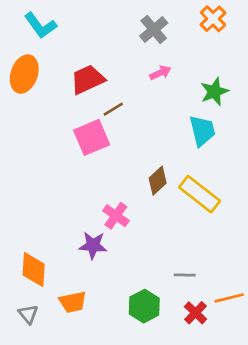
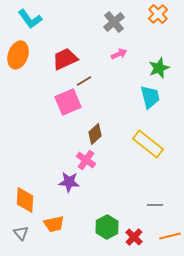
brown diamond: (158, 181) -> (95, 134), moved
gray line: (185, 275) -> (155, 205), moved
orange line: (229, 298) -> (170, 236), moved
red cross: (195, 313) -> (134, 237), moved

